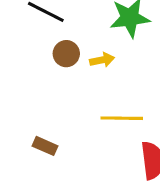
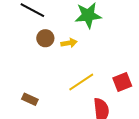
yellow line: (122, 118) -> (81, 82), turned -36

